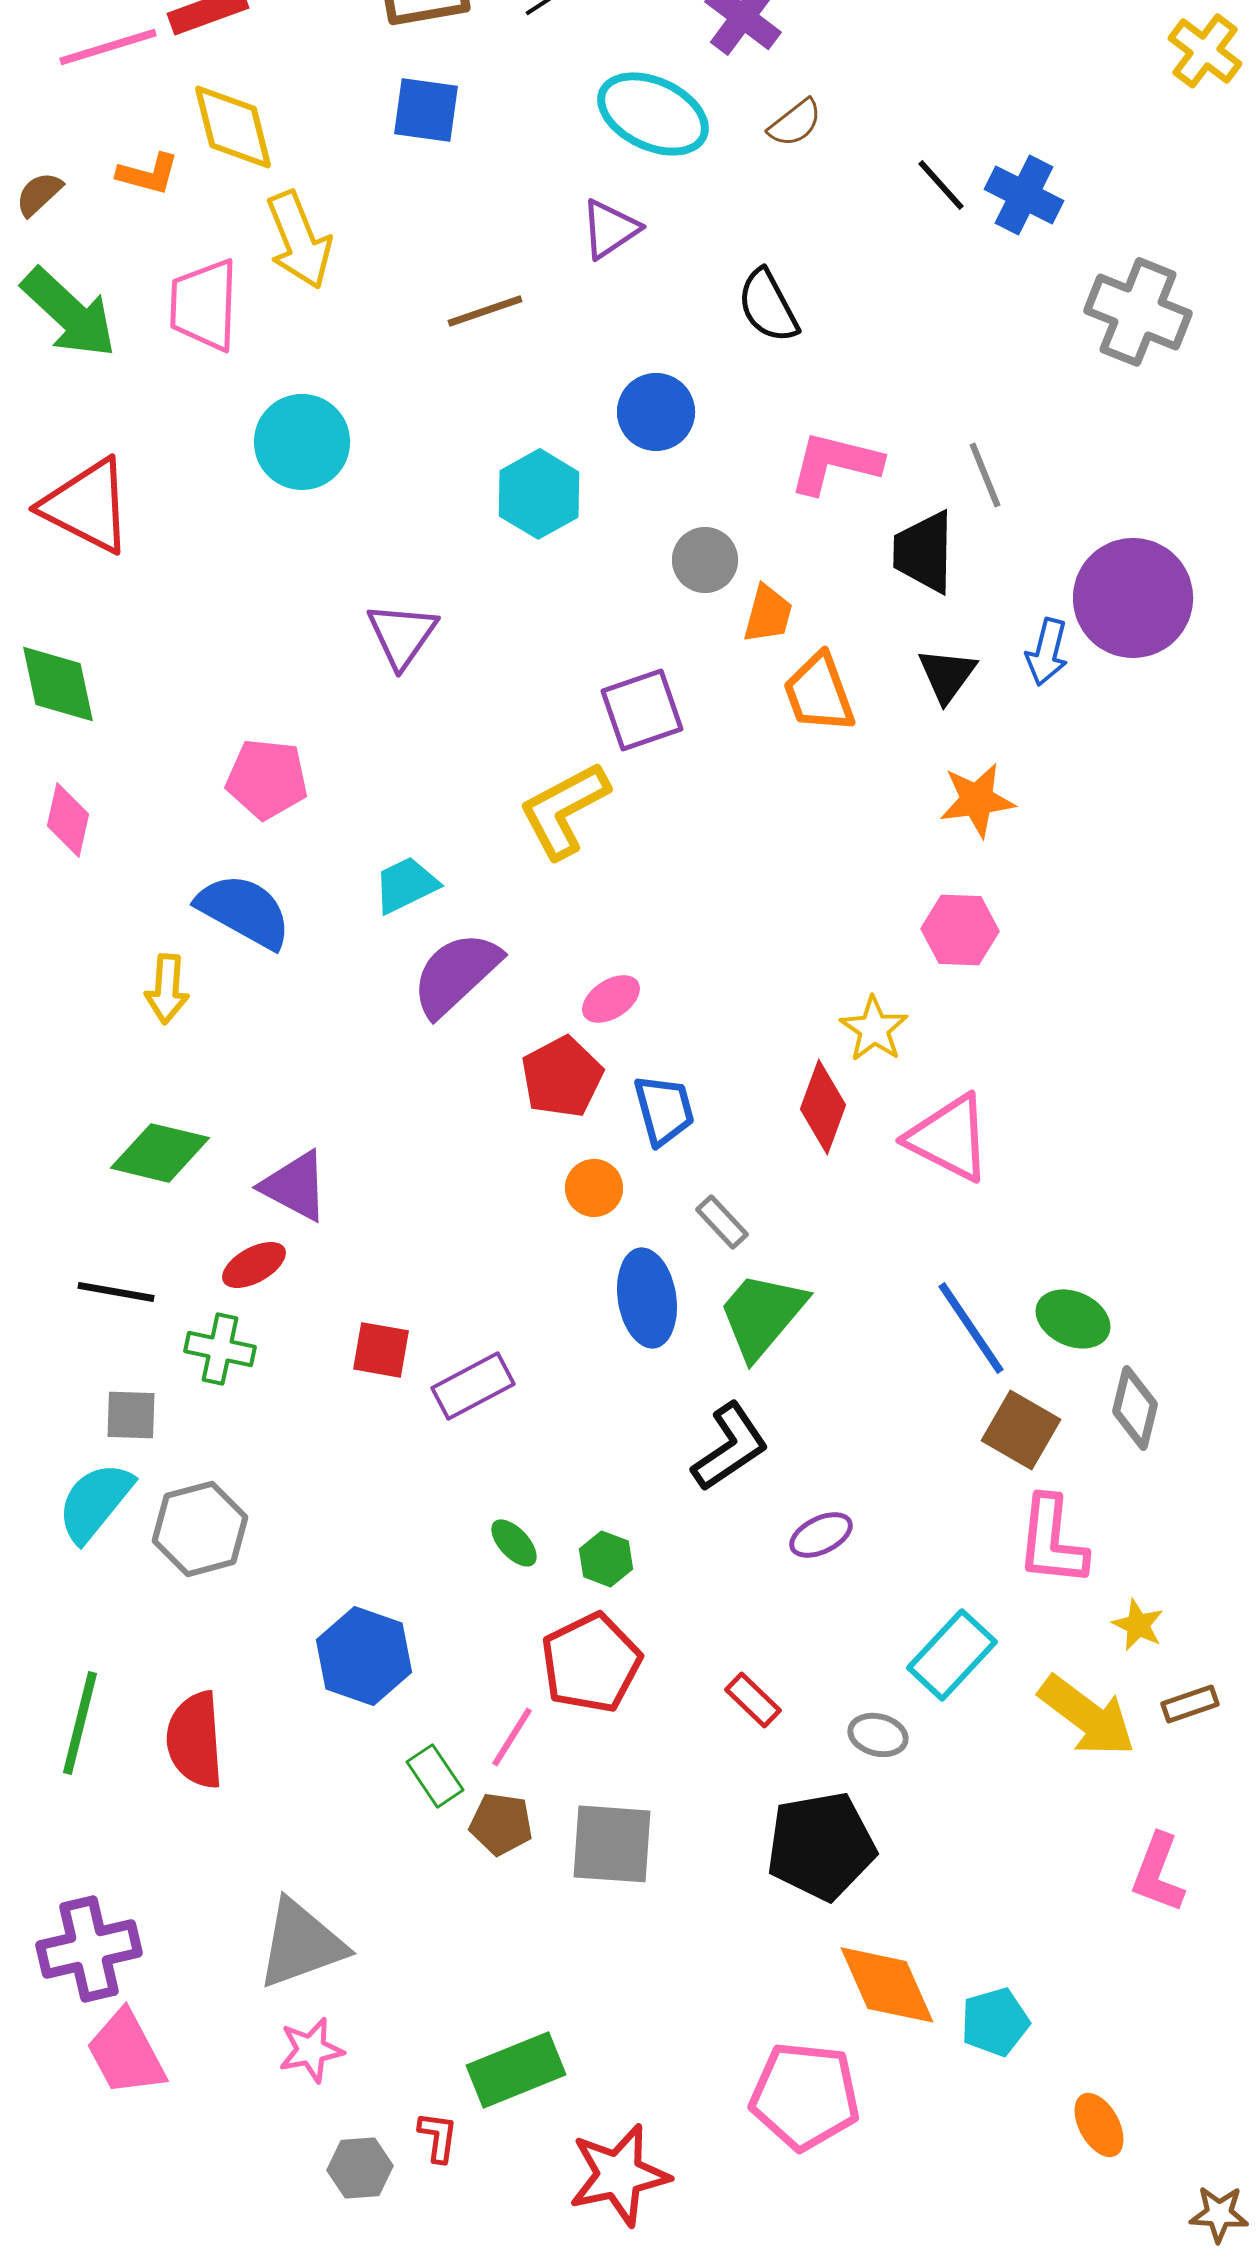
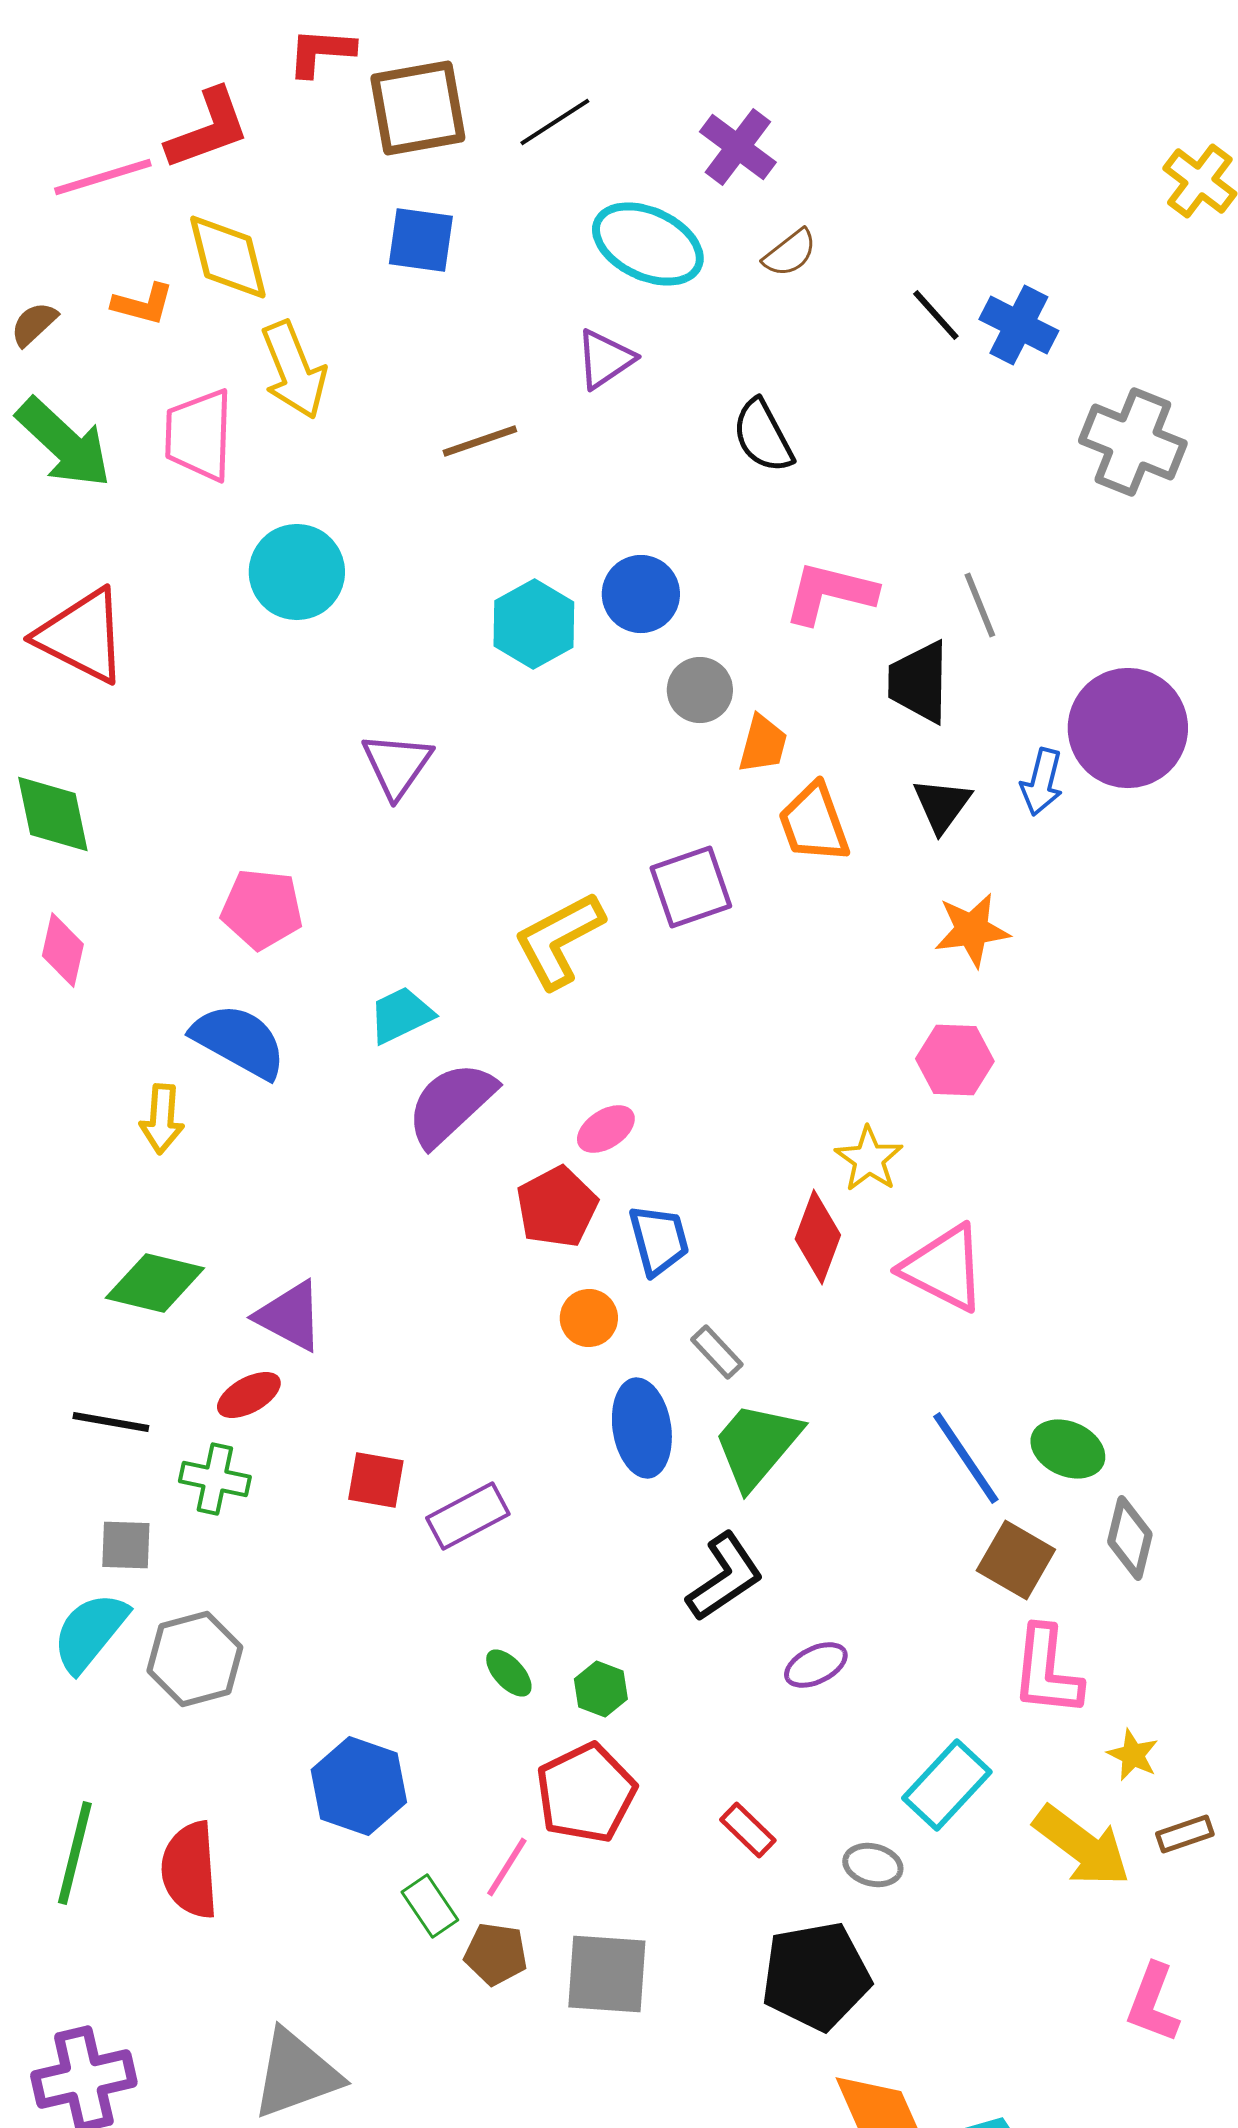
blue circle: (656, 412) -> (641, 594), moved
purple square: (642, 710) -> (691, 887), moved

